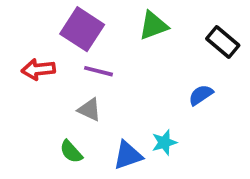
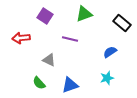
purple square: (82, 29) -> (45, 16), size x0.7
purple line: (99, 71) -> (70, 39), moved
cyan star: (164, 142) -> (107, 78), moved

